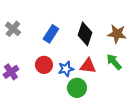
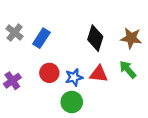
blue rectangle: (51, 34) -> (41, 38), moved
green circle: (77, 88) -> (72, 102), moved

